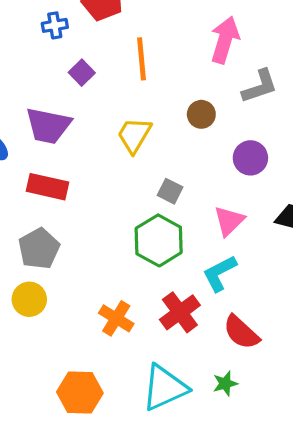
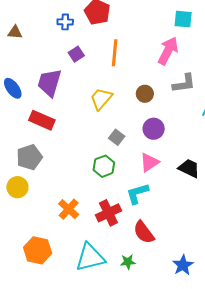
purple trapezoid: (48, 126) -> (49, 83), turned 84
purple circle: (250, 158) -> (154, 129), moved
green hexagon: (159, 240) -> (104, 166), size x0.7

